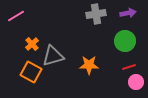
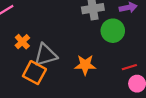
green circle: (125, 41) -> (113, 31), moved
orange square: (31, 72) -> (34, 73), moved

